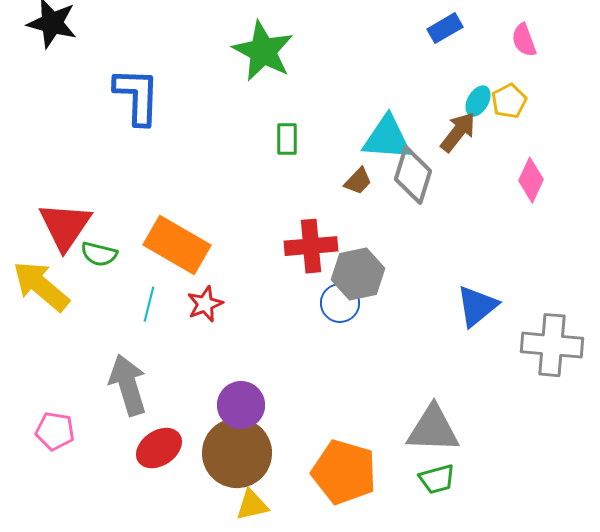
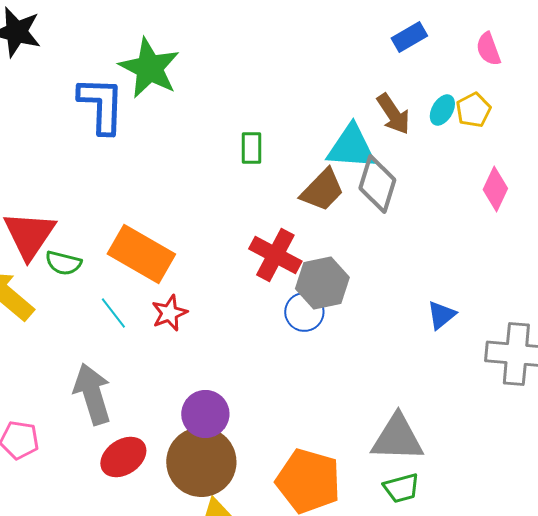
green star: (263, 51) -> (149, 68), moved
brown arrow: (458, 132) -> (393, 114), moved, turned 108
brown trapezoid: (358, 181) -> (322, 190), size x1.6
red cross: (311, 246) -> (275, 255), turned 33
cyan line: (149, 304) -> (113, 313), turned -52
blue triangle: (477, 306) -> (441, 315), size x0.7

